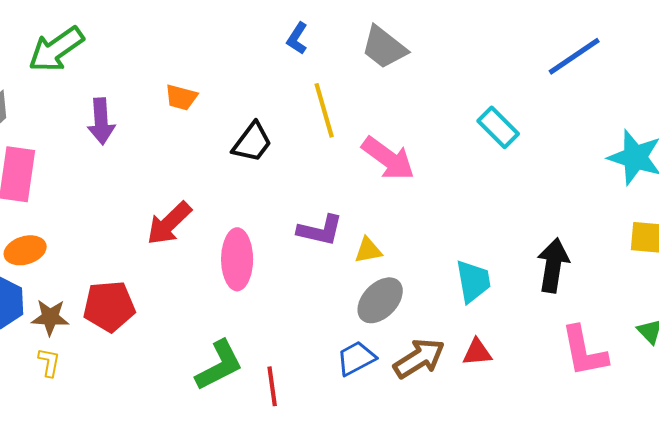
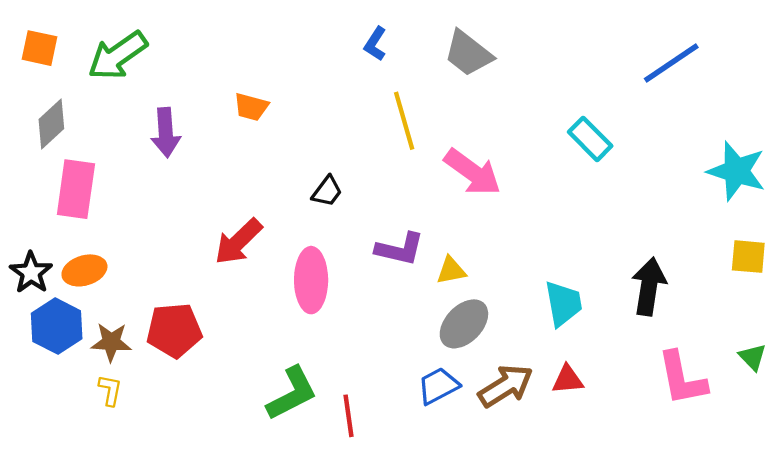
black trapezoid: (252, 142) -> (327, 191), moved, size x0.7

